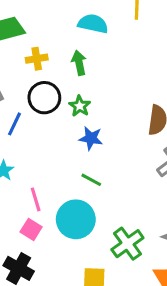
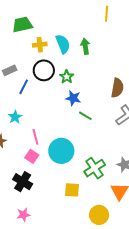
cyan semicircle: (93, 24) -> (63, 44), moved, turned 54
green arrow: (79, 63) -> (85, 46), moved
green line: (91, 180) -> (85, 116), moved

